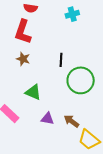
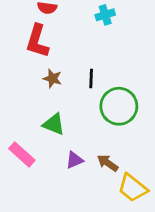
brown star: (23, 59) -> (52, 78), moved
purple triangle: (48, 119) -> (74, 160), turned -32

